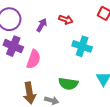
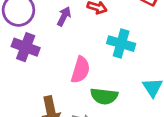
pink semicircle: (34, 59) -> (80, 70), moved

